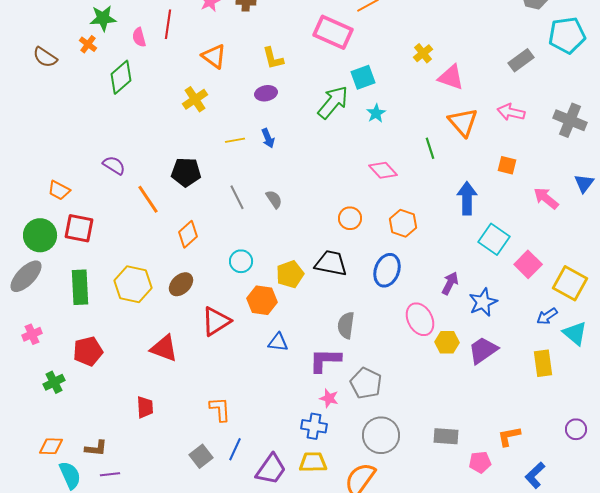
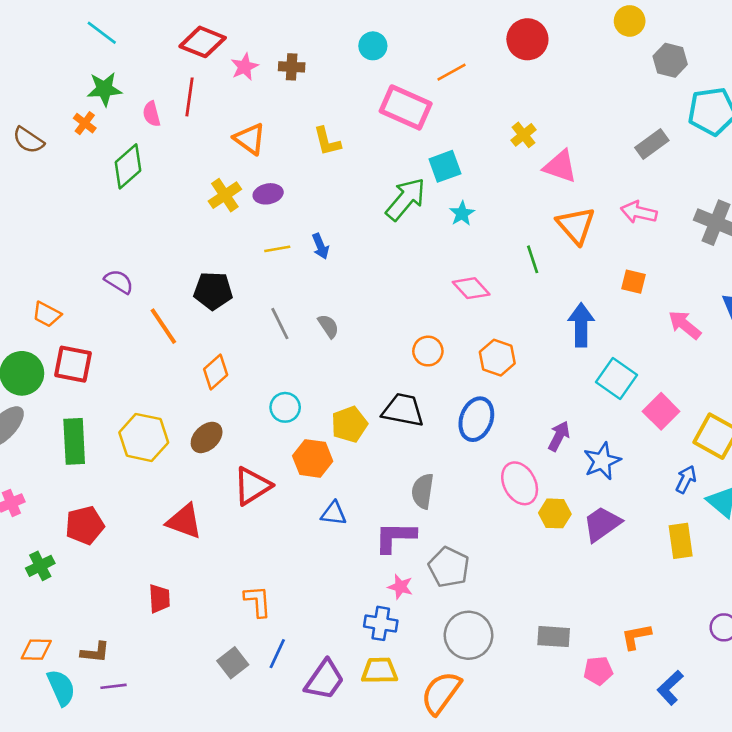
purple ellipse: (266, 93) -> (268, 194), moved
blue arrow: (547, 316) -> (686, 479), turned 150

